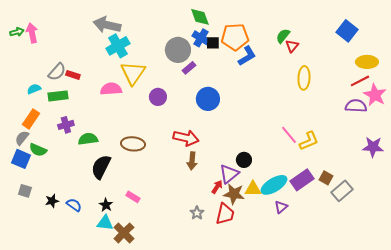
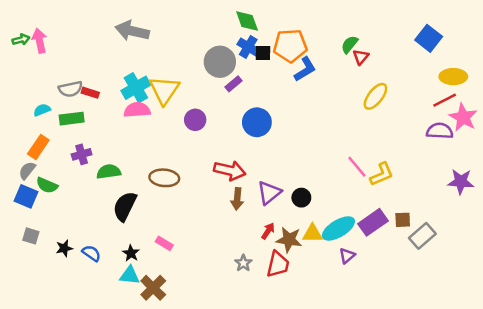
cyan cross: (118, 46) -> (136, 88), moved
gray semicircle: (57, 72) -> (70, 89), turned 36
yellow ellipse: (304, 78) -> (375, 96), turned 35
purple triangle: (229, 174) -> (269, 193), moved
brown square: (326, 178) -> (403, 220), turned -32

